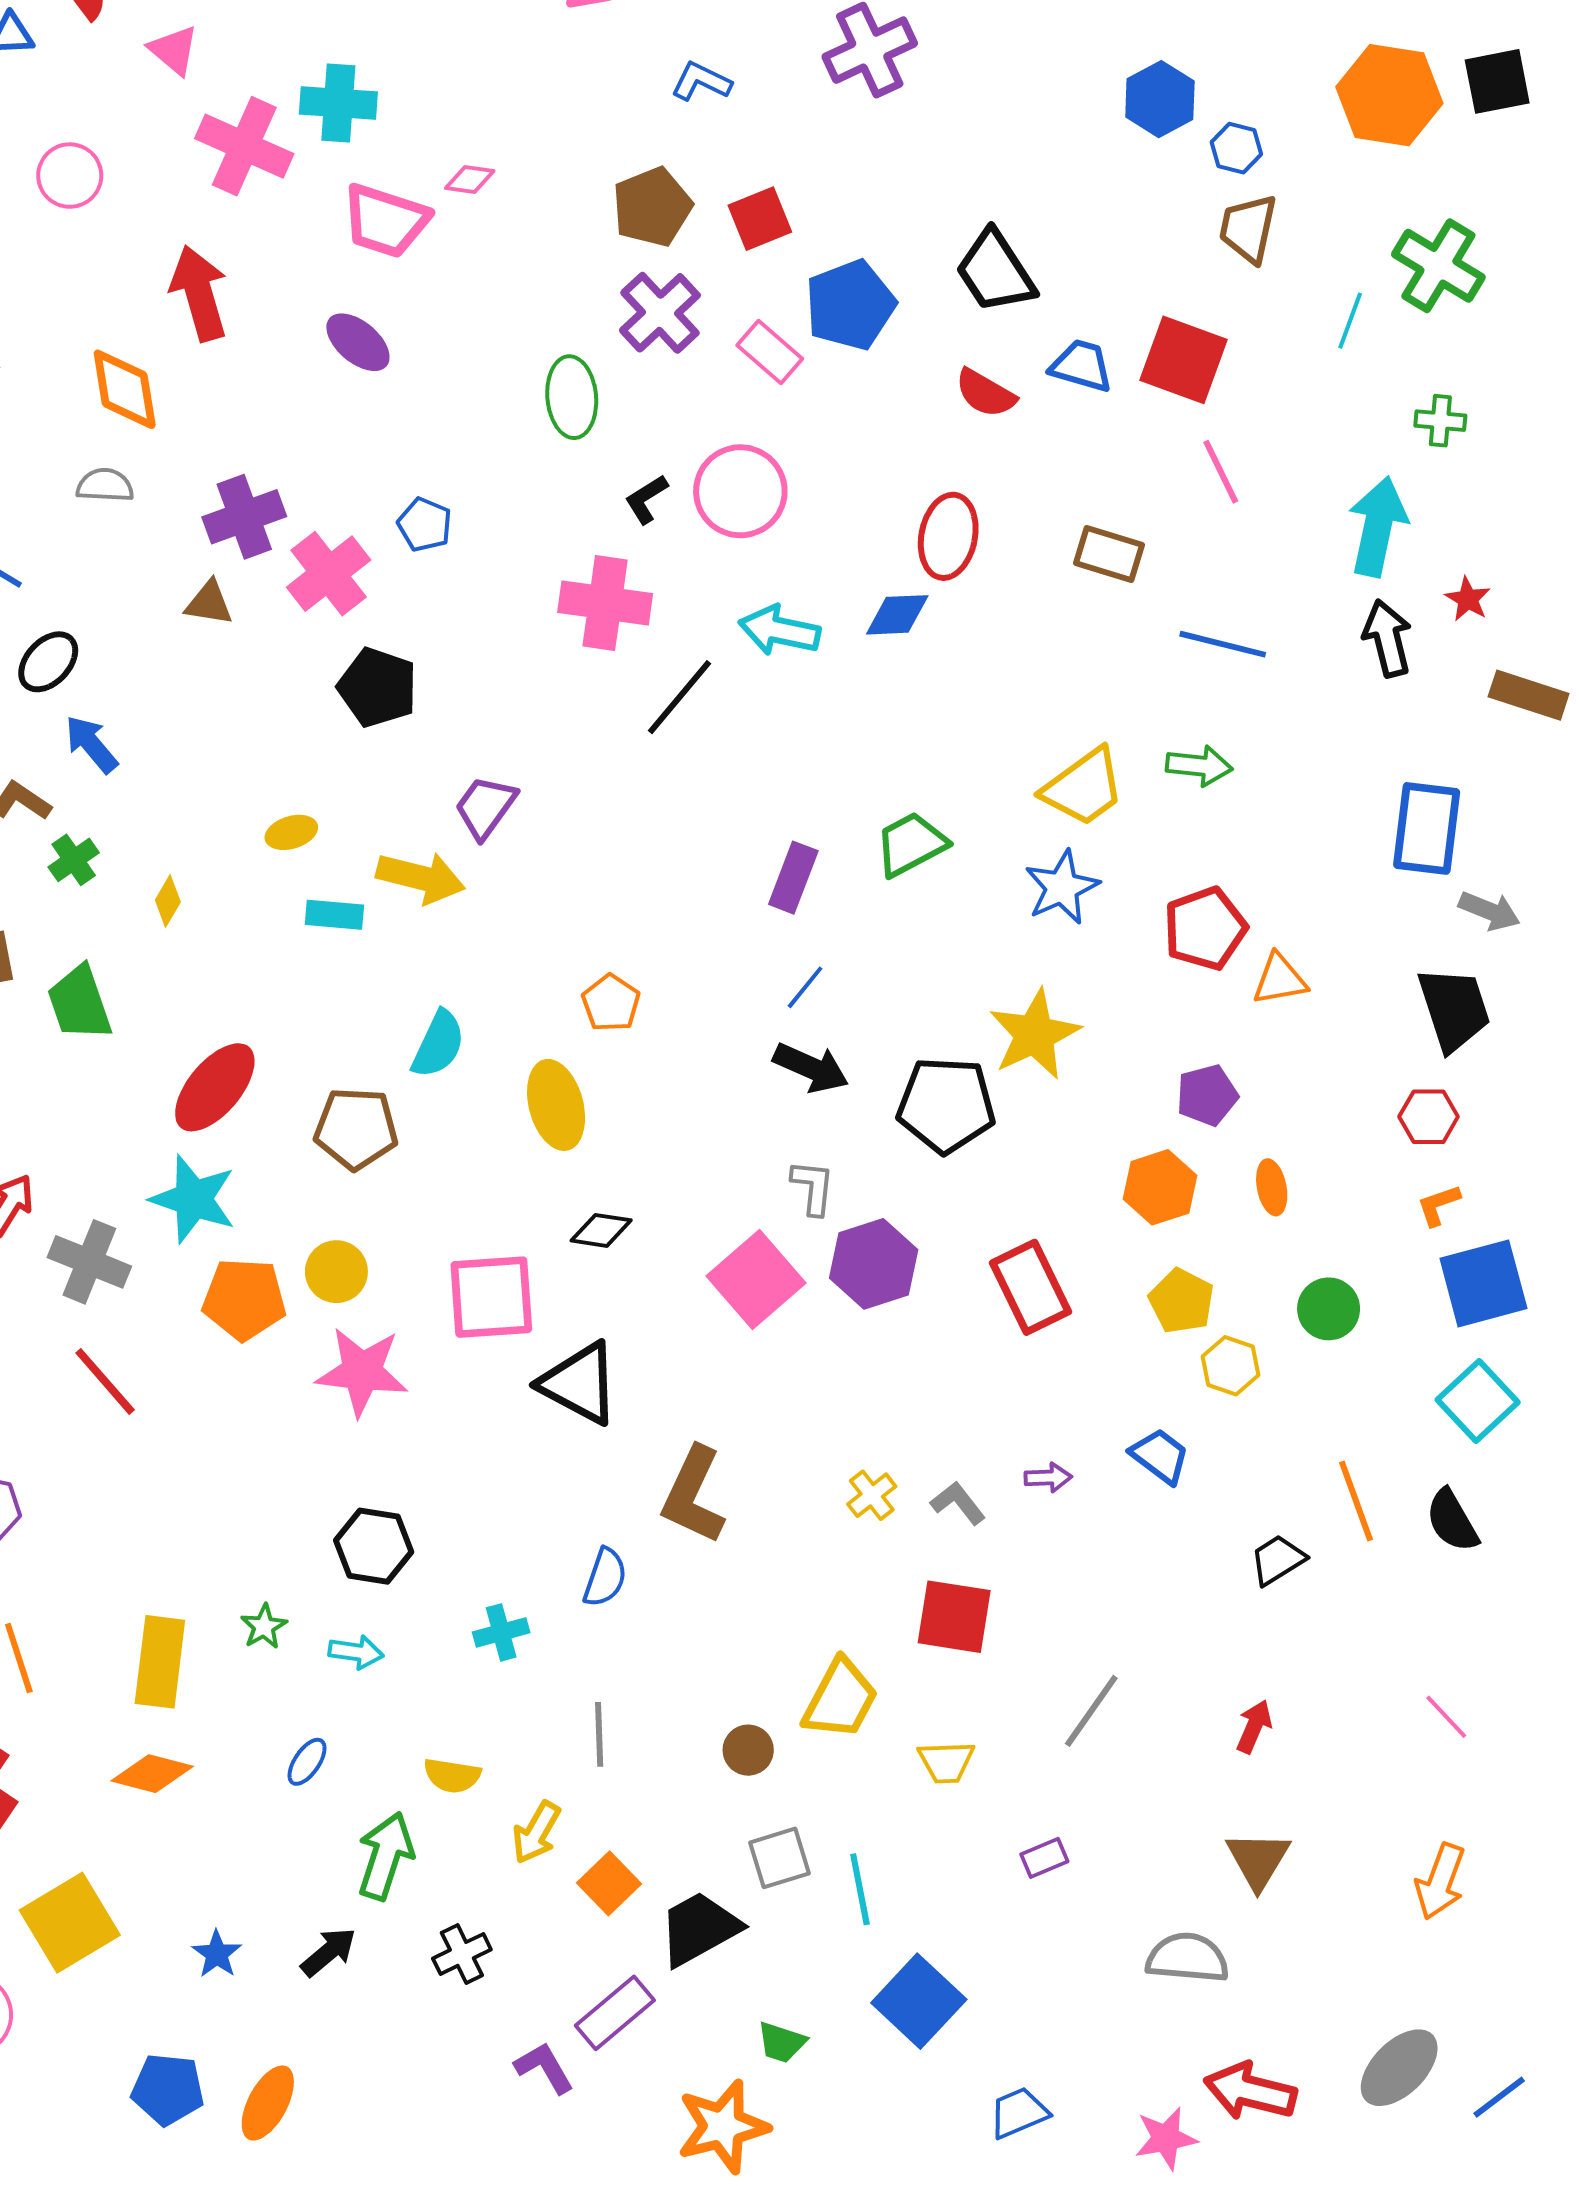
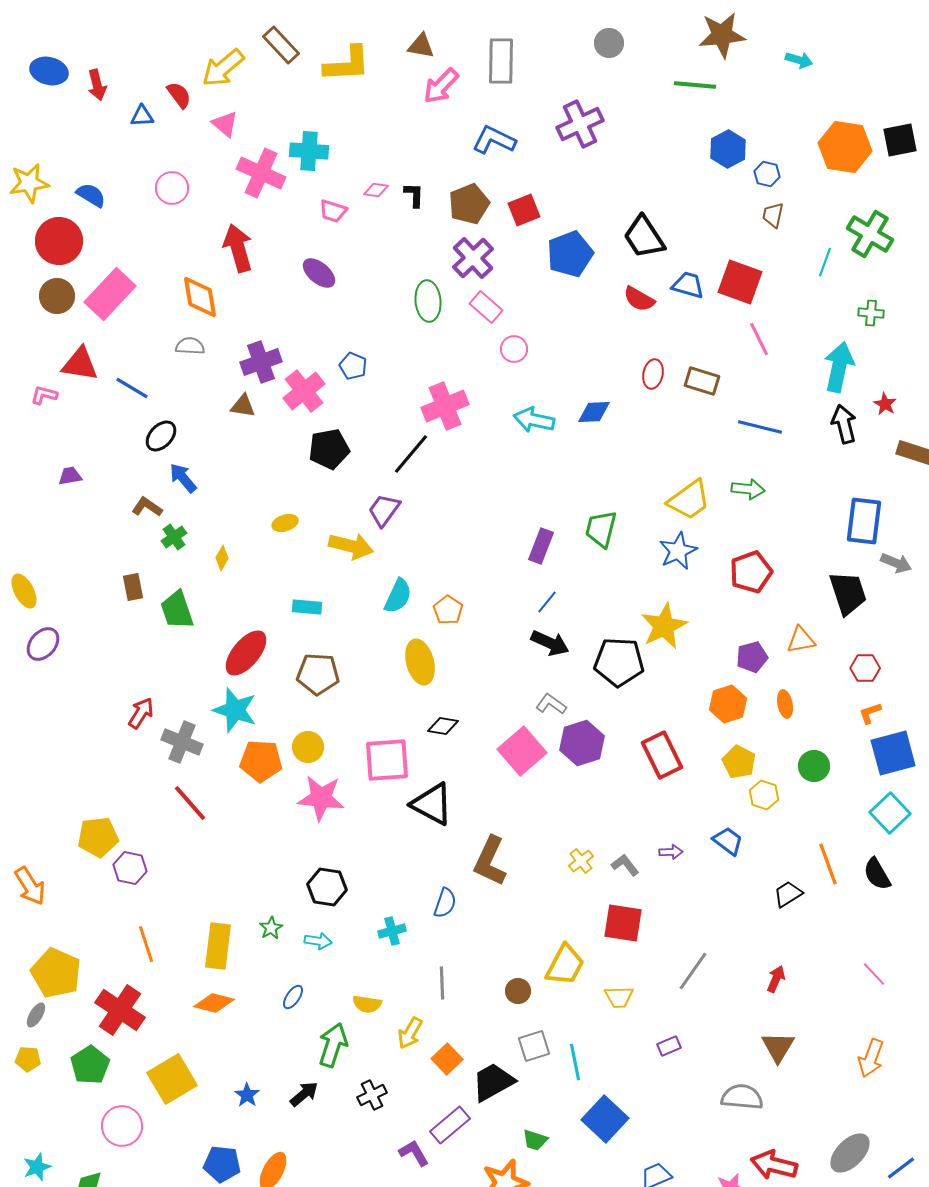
blue L-shape: (701, 81) -> (494, 140), size x1.4
pink trapezoid: (385, 221) -> (333, 211), size x0.6
brown trapezoid: (1248, 228) -> (773, 215), size x0.7
pink rectangle: (770, 352) -> (486, 307), moved
pink circle: (740, 491) -> (514, 349), size x0.6
black L-shape: (646, 499) -> (414, 195), moved, turned 124
red ellipse: (948, 536) -> (653, 374), moved, size x0.7
pink cross: (605, 603) -> (445, 406), turned -30
black pentagon: (378, 687) -> (329, 449), turned -30
black line: (680, 697) -> (411, 454), moved
green trapezoid: (911, 844) -> (601, 529), turned -48
cyan rectangle: (334, 915) -> (307, 607), moved
orange triangle: (1280, 979) -> (801, 640), moved
black trapezoid: (1454, 1009) -> (848, 593), moved
cyan semicircle: (438, 1044) -> (398, 596), moved
gray L-shape: (813, 1187) -> (551, 704), turned -60

